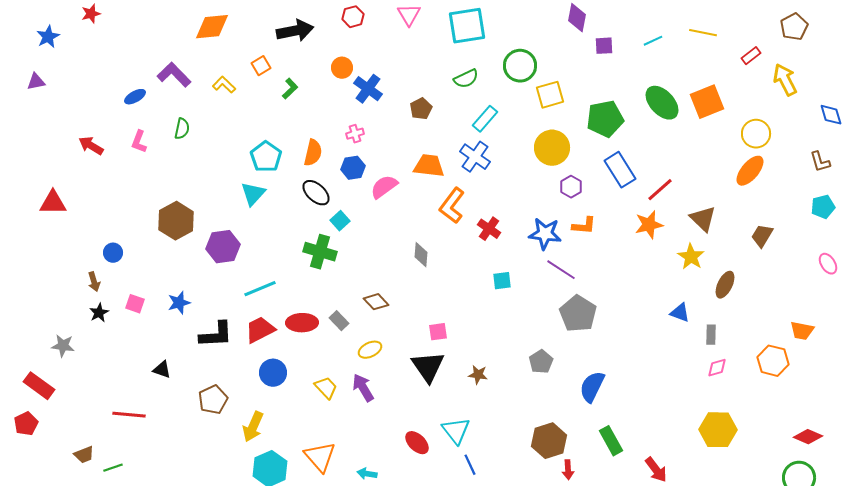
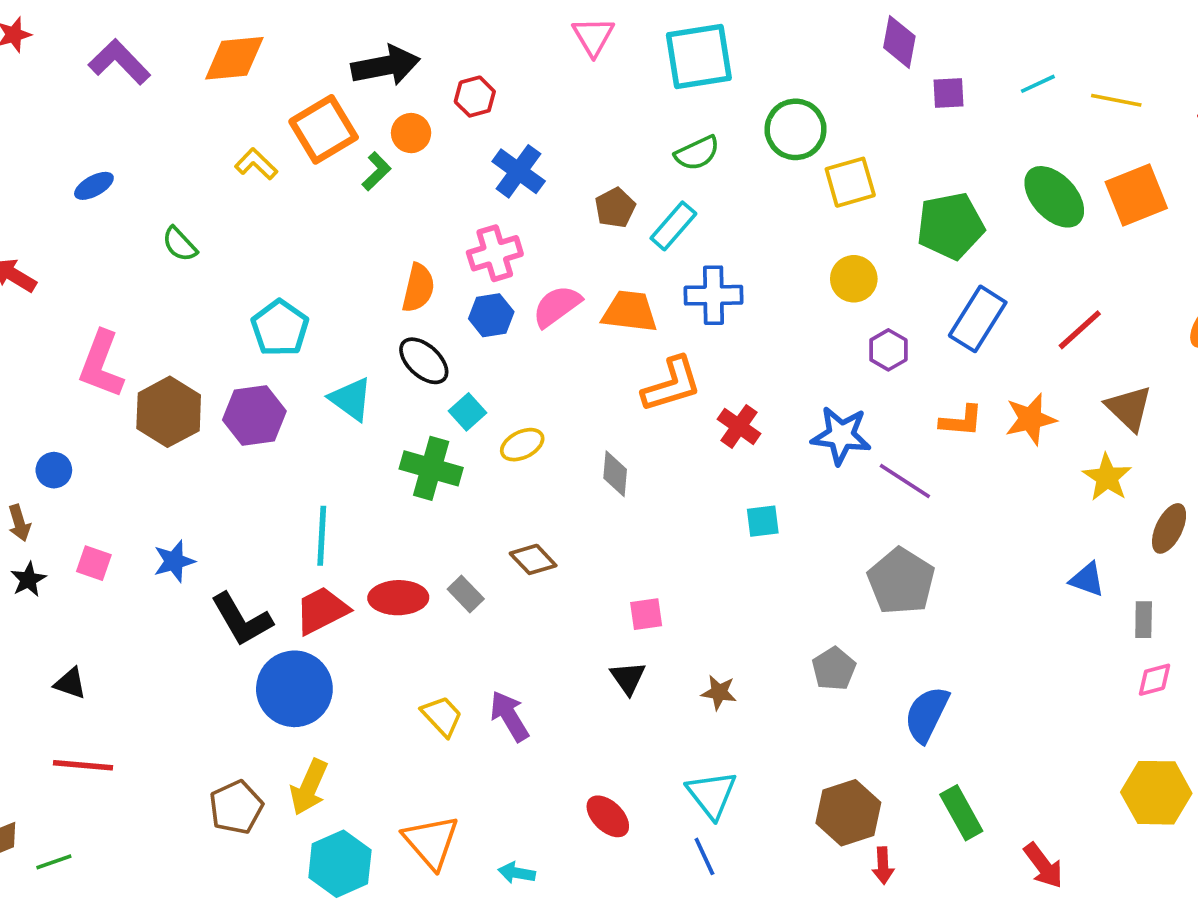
red hexagon: (353, 17) -> (475, 97), moved
yellow line: (703, 33) -> (1116, 100), moved
orange square: (261, 66) -> (324, 129), size x1.8
orange circle: (342, 68) -> (411, 133), moved
purple L-shape: (174, 75) -> (119, 62), moved
cyan rectangle: (485, 119) -> (673, 226), moved
green semicircle: (182, 129) -> (180, 244), turned 125
pink cross: (355, 134) -> (495, 253), size x1.6
pink L-shape: (139, 142) -> (101, 364), moved, size x1.6
yellow circle: (552, 148) -> (854, 279), size x0.7
cyan pentagon: (266, 157) -> (280, 328), moved
blue cross: (475, 157) -> (714, 295), turned -36
blue rectangle: (620, 170) -> (978, 319), turned 64
pink semicircle: (384, 187) -> (557, 306), moved
red line: (660, 190) -> (1080, 330), moved
cyan triangle: (253, 194) -> (351, 399), moved, turned -36
orange L-shape: (452, 206) -> (672, 384), turned -144
orange L-shape: (584, 226) -> (961, 421), moved
purple hexagon: (223, 247) -> (254, 415), moved
purple line: (561, 270) -> (905, 481), moved
cyan line: (260, 289) -> (322, 536), turned -64
black L-shape: (216, 335) -> (242, 620), turned 63
yellow ellipse: (370, 350) -> (522, 445), moved
black triangle: (428, 367) -> (628, 678), size x0.6
black triangle: (162, 370) -> (70, 683), moved
blue circle: (273, 373) -> (294, 689), moved, size x1.5
brown pentagon: (213, 400) -> (236, 807), moved
cyan triangle: (456, 431) -> (712, 794), moved

